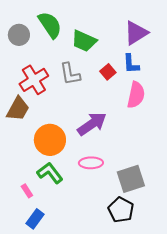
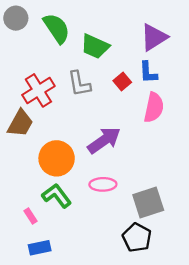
gray circle: (19, 35) -> (16, 18), moved
blue rectangle: (35, 219) -> (40, 248), turned 42

